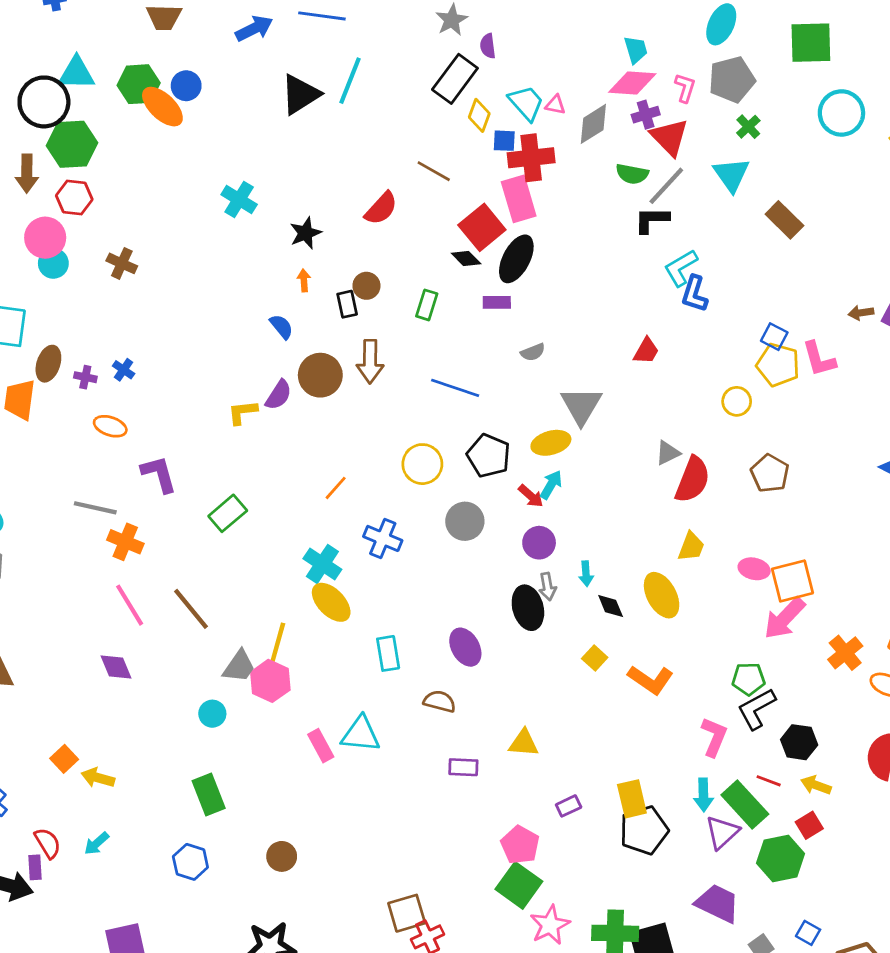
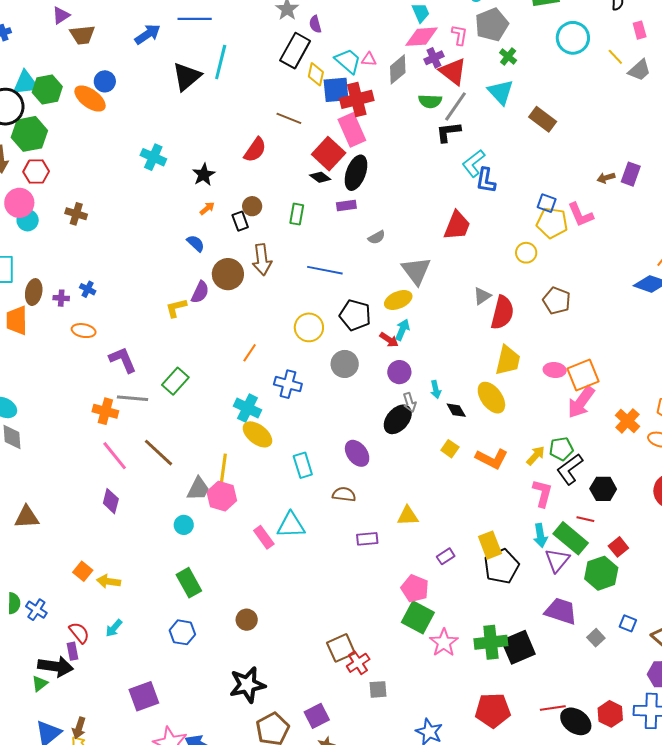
green hexagon: (139, 84) -> (47, 90), moved
blue square: (504, 141) -> (336, 90), size x1.6
orange arrow: (304, 280) -> (207, 208), turned 63
red trapezoid: (646, 351) -> (457, 226), size x1.5
gray line: (95, 508) -> (133, 398), moved
yellow trapezoid: (691, 547) -> (508, 360), size x1.4
black ellipse: (528, 608) -> (398, 419), turned 64
purple diamond: (116, 667) -> (111, 501), turned 45
yellow arrow: (816, 785) -> (536, 456), moved, turned 120

